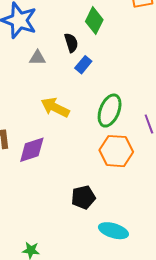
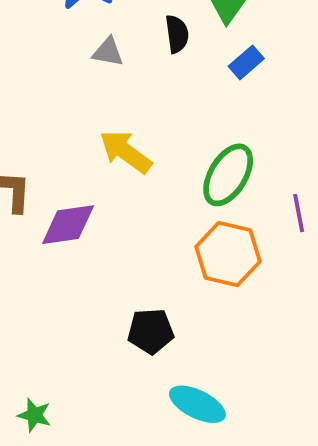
blue rectangle: (83, 65) -> (246, 62), moved

